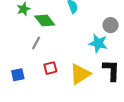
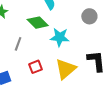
green diamond: (45, 21) -> (38, 23), moved
cyan star: (98, 43) -> (60, 37), moved

